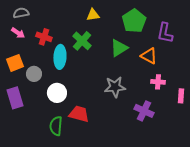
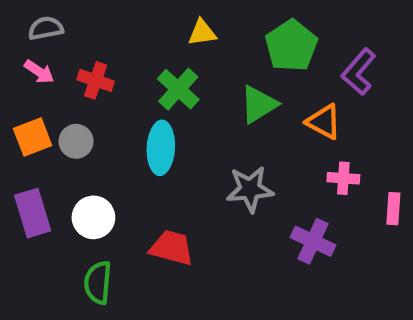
purple L-shape: (165, 33) -> (359, 72), turned 30
cyan ellipse: (60, 57) -> (161, 148), moved
gray circle: (34, 74) -> (76, 141), moved
white circle: (57, 93) -> (93, 217), moved
green semicircle: (56, 126) -> (98, 283), moved

